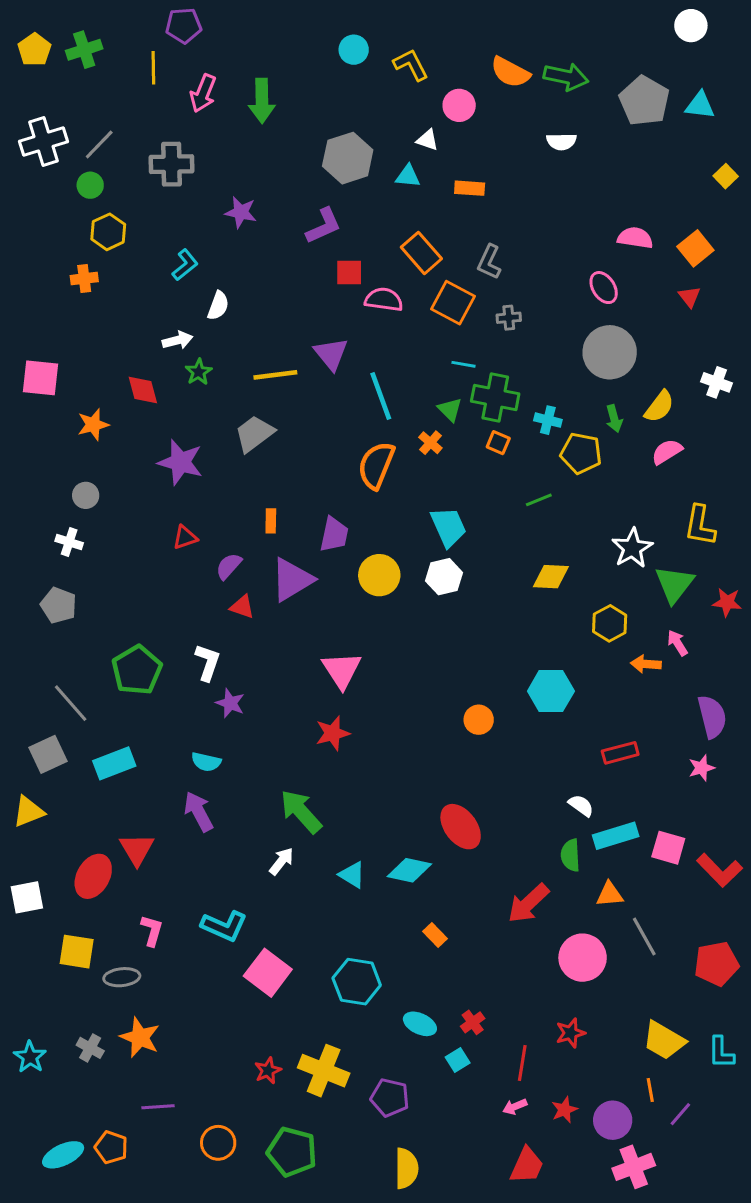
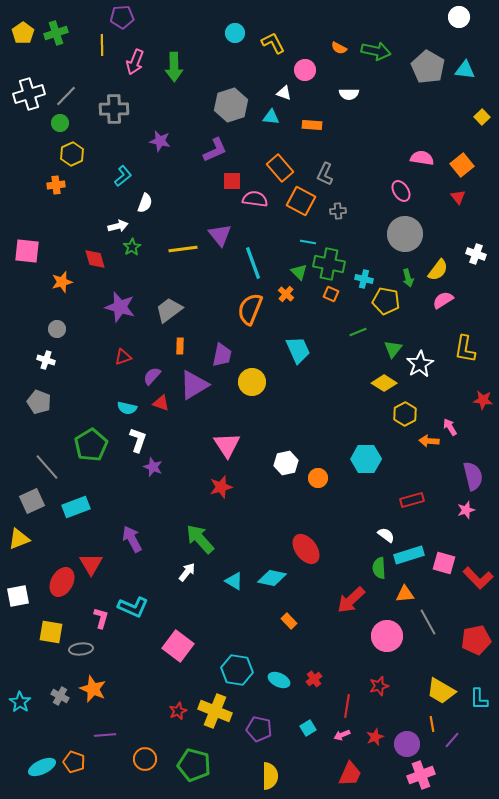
orange semicircle: (510, 72) -> (339, 48), size x0.6
white semicircle: (561, 142) -> (349, 94), moved
gray trapezoid: (254, 434) -> (169, 310), moved
white hexagon: (444, 577) -> (286, 463), moved
yellow diamond: (551, 577) -> (384, 383), moved, turned 30
green triangle: (674, 584) -> (393, 349), moved, size x0.7
cyan semicircle: (206, 762) -> (127, 408), moved
cyan L-shape: (224, 926) -> (133, 607), moved
cyan hexagon: (357, 982) -> (237, 670), moved
cyan square: (458, 1060) -> (308, 728), moved

